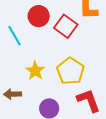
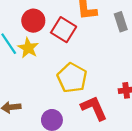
yellow star: (35, 71) -> (28, 48), moved

